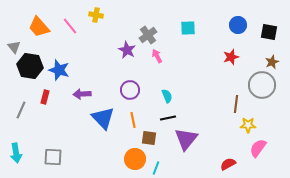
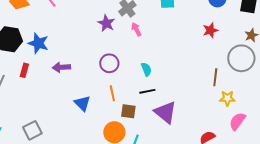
blue triangle: (103, 118) -> (82, 103), moved, size x0.7
purple triangle: (186, 139) -> (165, 112), turned -30
gray square: (53, 157) -> (32, 130), turned -30

